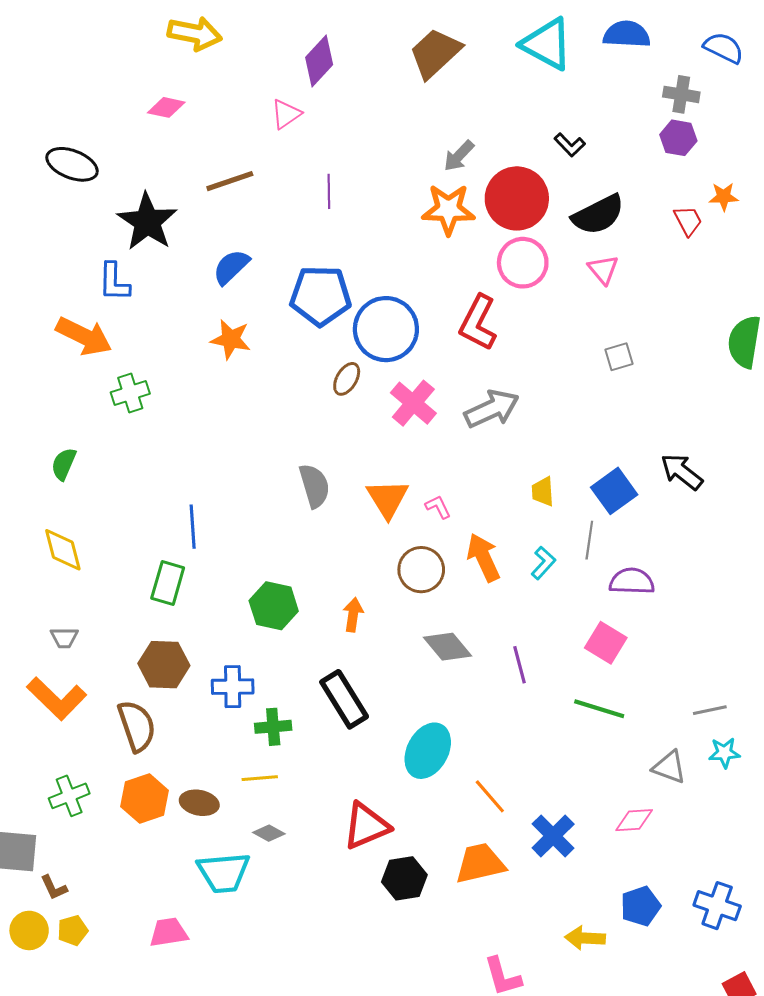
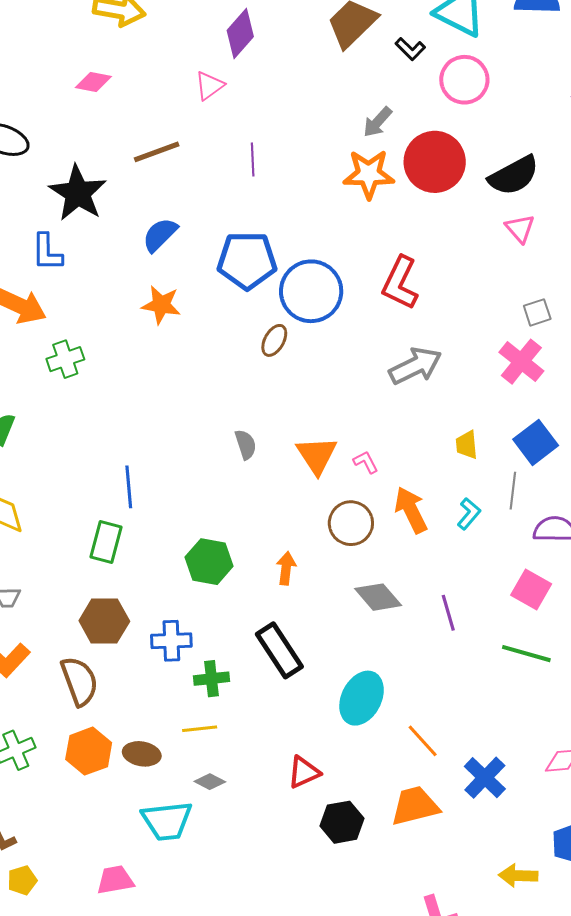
black L-shape: (570, 145) -> (410, 49), moved
pink circle: (523, 263) -> (464, 80), moved
pink cross: (413, 403) -> (521, 362), moved
gray semicircle: (314, 486) -> (246, 444), size x0.7
red triangle: (366, 826) -> (304, 772), size x0.7

